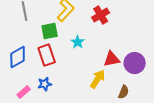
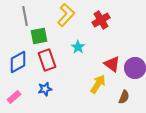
green square: (50, 31) -> (39, 36), moved
red triangle: (112, 59) -> (112, 64), turned 48
pink rectangle: (24, 92) -> (14, 97), moved

